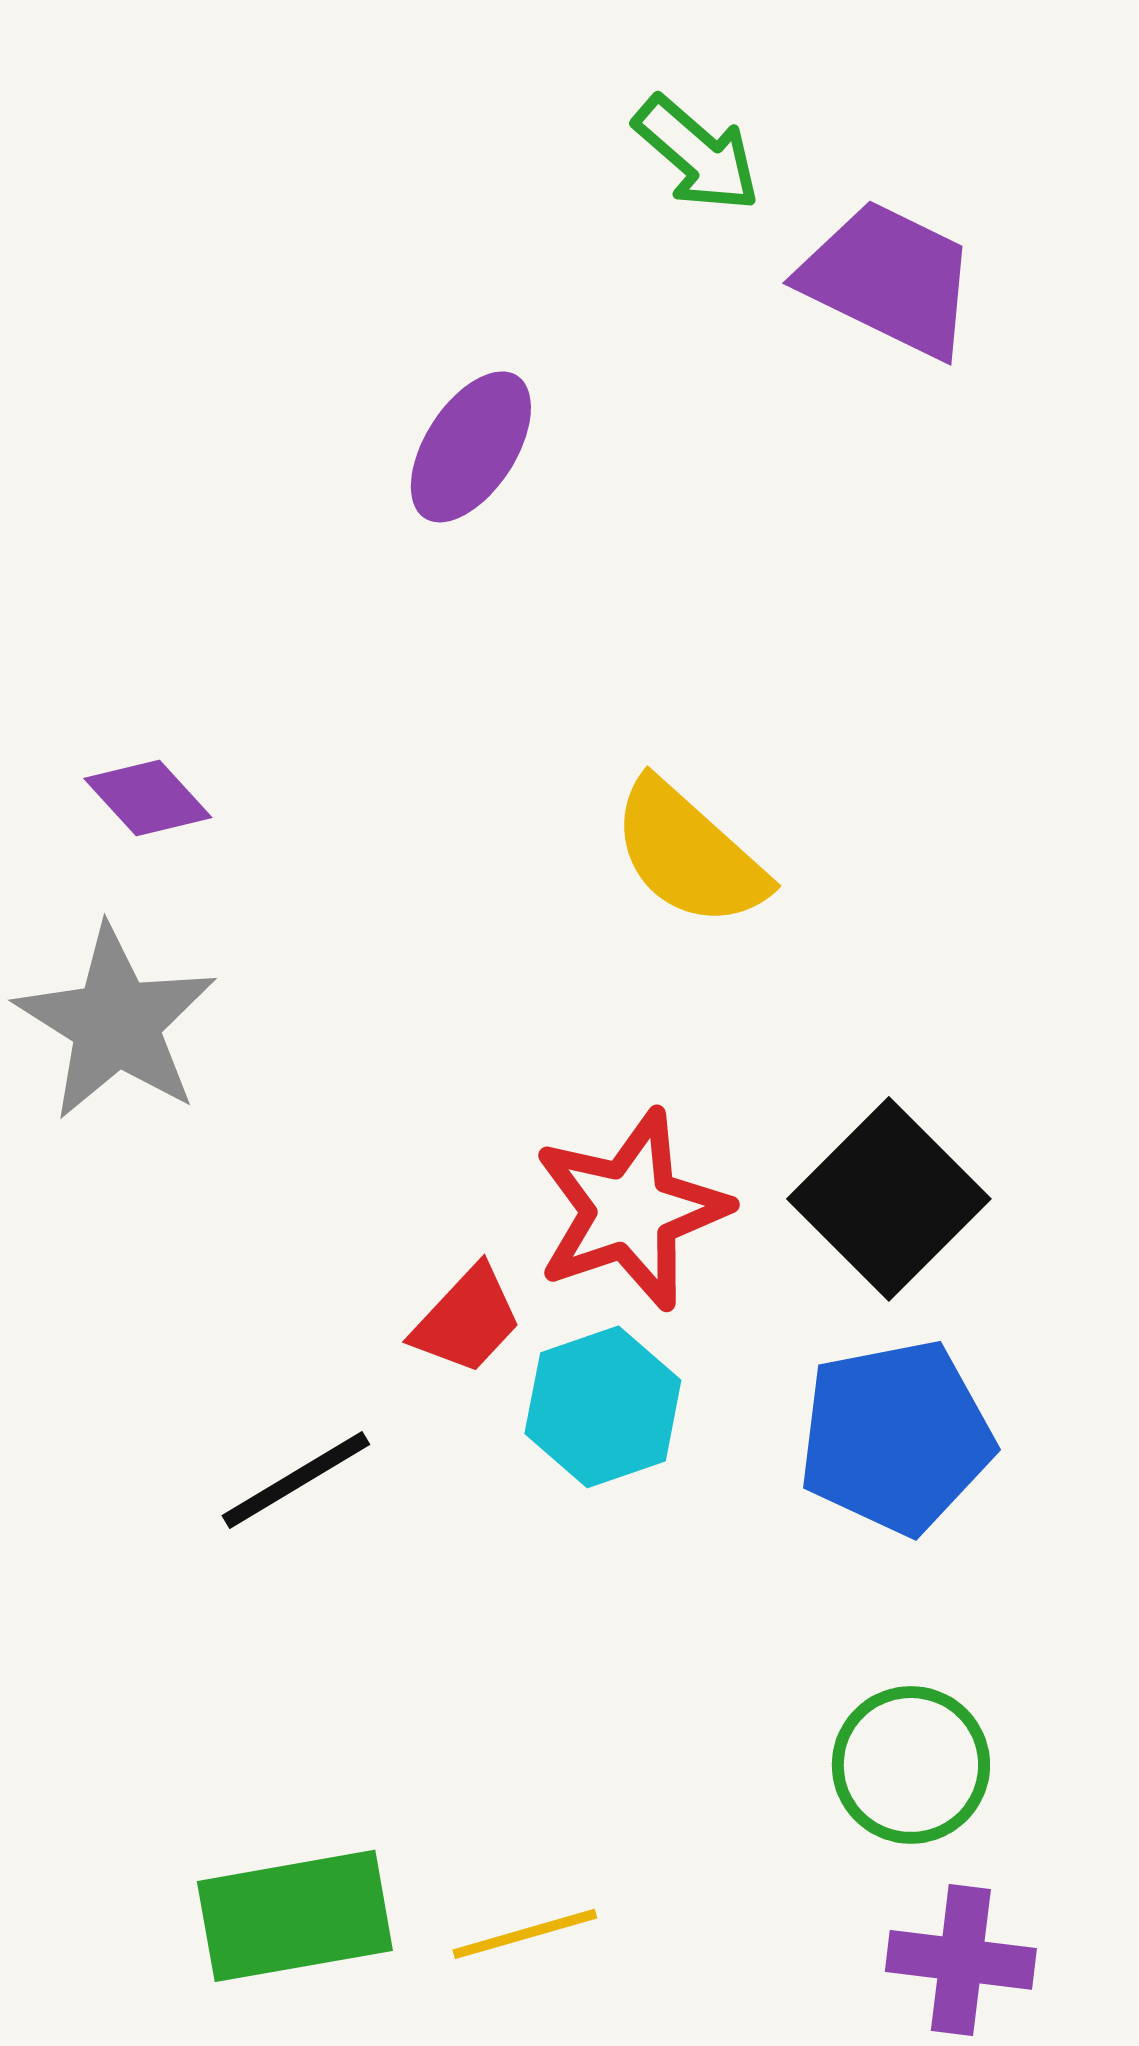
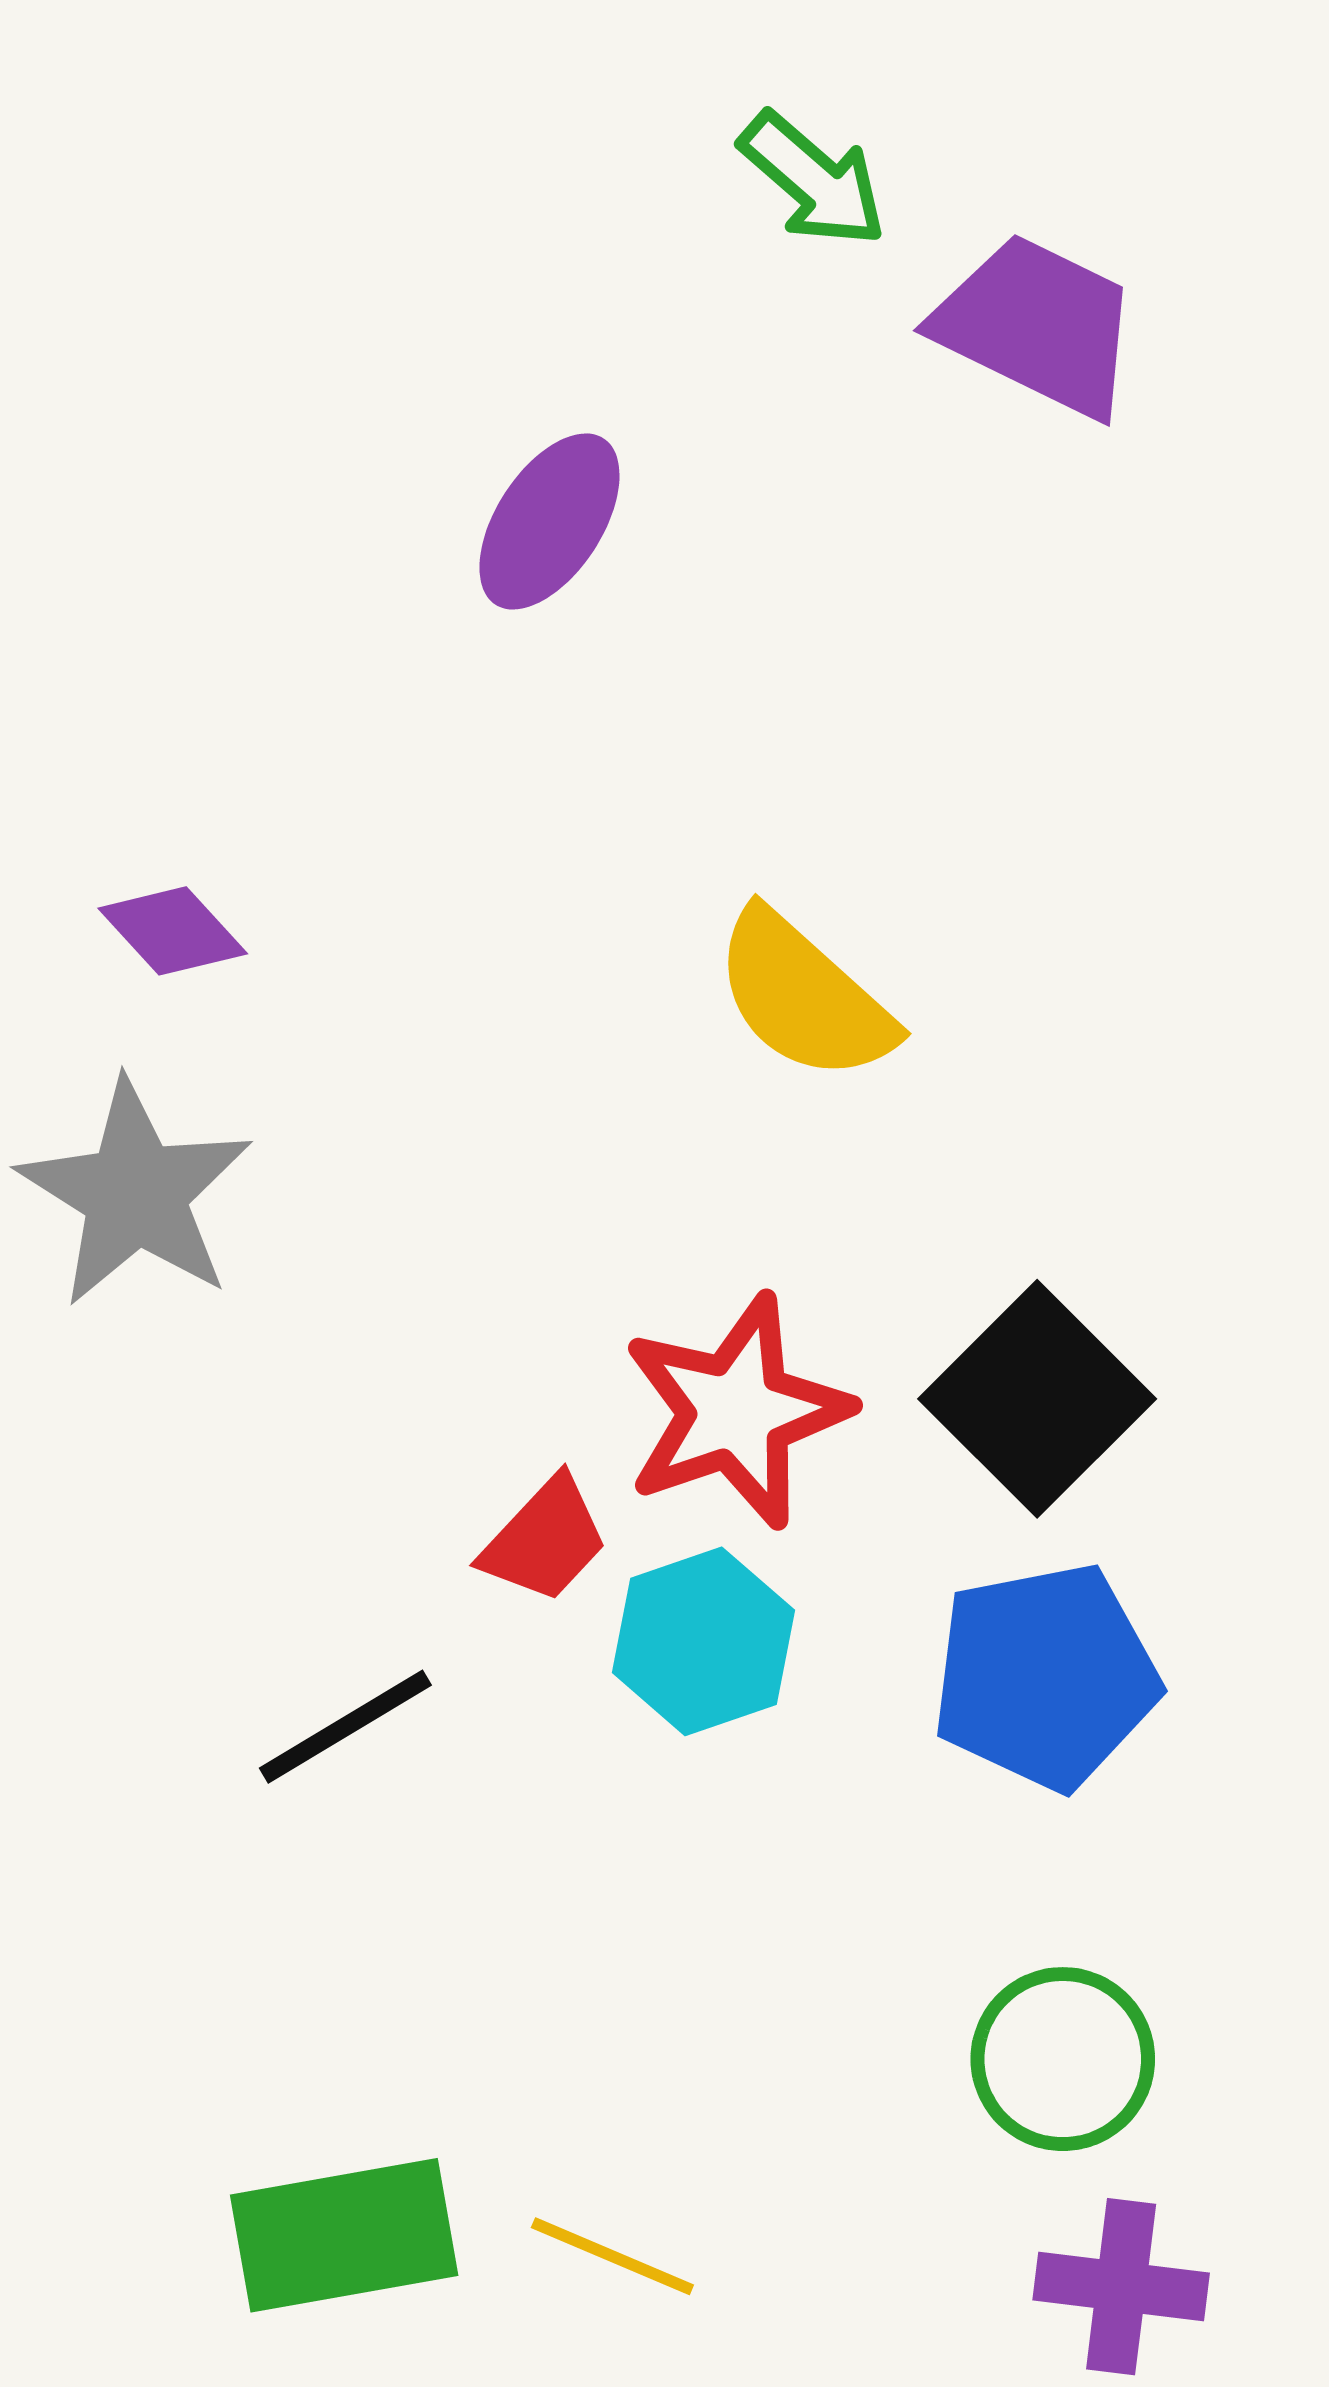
yellow line: (525, 1934) -> (612, 2256), turned 39

